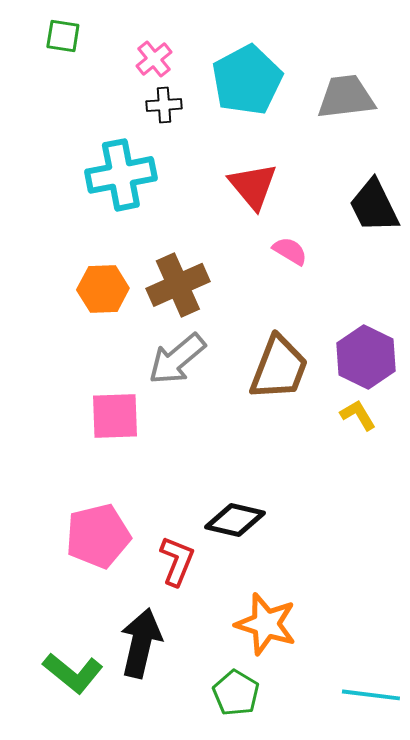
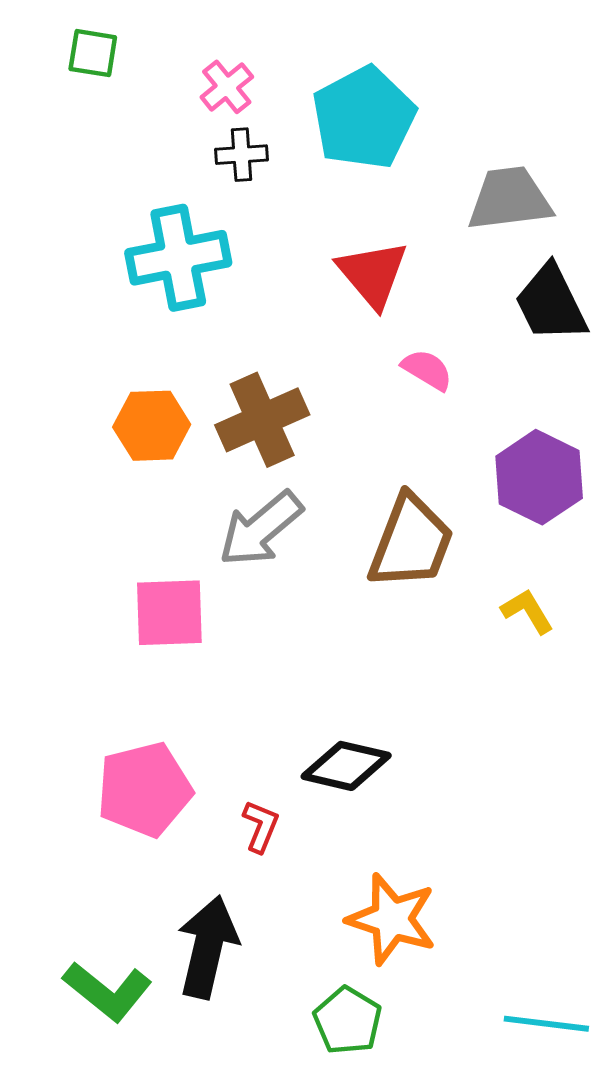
gray trapezoid: (346, 97) -> (510, 199), moved
purple hexagon: (366, 357) -> (539, 477), moved
red L-shape: (177, 561) -> (261, 826), size x0.7

